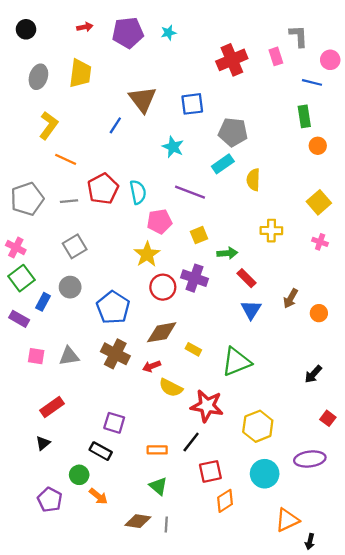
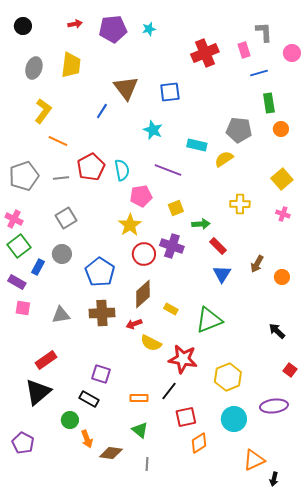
blue line: (312, 82) -> (259, 73), moved, turned -30
gray pentagon: (233, 132) -> (239, 130), moved
cyan rectangle: (223, 164) -> (197, 145), turned 48
yellow semicircle: (253, 180) -> (224, 159), turned 54
brown diamond: (162, 332) -> (143, 294), turned -32
brown cross: (115, 354) -> (102, 313), turned -30
pink square: (36, 356) -> (23, 308), moved
black arrow: (313, 374) -> (277, 331), turned 90
black triangle: (43, 443) -> (38, 392), size x2.0
orange arrow: (98, 496) -> (87, 439), turned 30
purple pentagon: (50, 500) -> (23, 443), moved
brown diamond: (138, 521) -> (111, 453), moved

